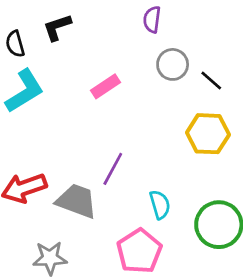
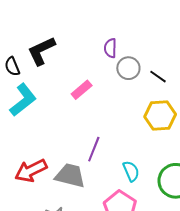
purple semicircle: (152, 19) -> (110, 48), moved
black L-shape: (57, 27) -> (41, 51), size x1.4

